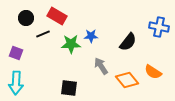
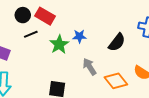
black circle: (26, 18) -> (23, 15), moved
green star: (71, 44) -> (59, 44), turned -30

